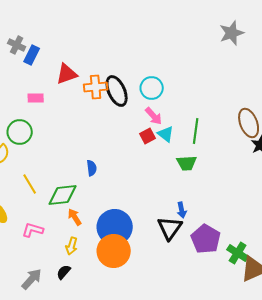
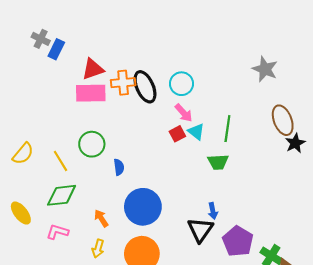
gray star: (232, 33) -> (265, 69), moved, turned -30
pink rectangle: (36, 98) -> (91, 93), moved, size x1.8
green circle: (20, 132) -> (92, 144), moved
yellow line: (30, 184) -> (61, 161), moved
green diamond: (63, 195) -> (62, 195), moved
blue circle: (115, 227) -> (143, 207), moved

